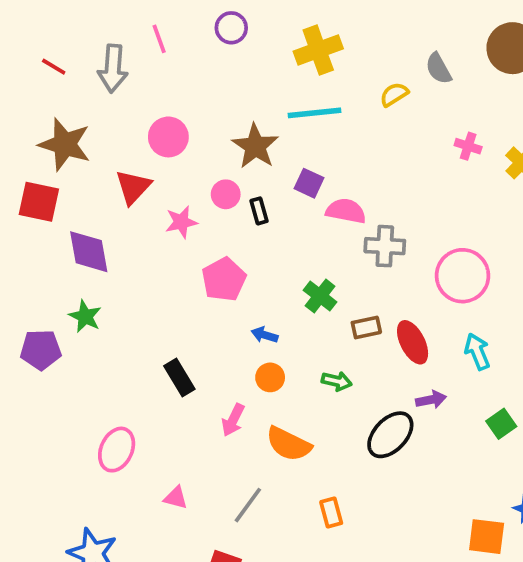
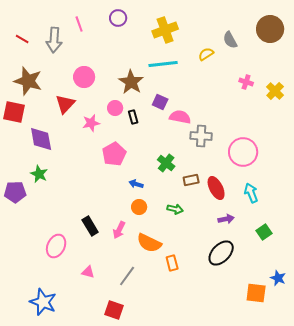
black rectangle: (179, 377) -> (90, 226), moved
black ellipse: (390, 435) -> (221, 253), moved
orange rectangle: (331, 512) -> (172, 263), moved

